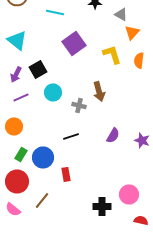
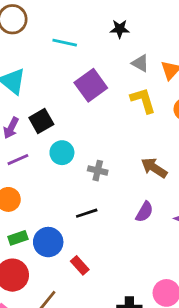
gray triangle: (121, 14) -> (140, 63), moved
brown arrow: (99, 91) -> (154, 168), moved, turned 138
green rectangle: (21, 154) -> (18, 238), turned 40
red rectangle: (66, 174) -> (80, 265), turned -32

